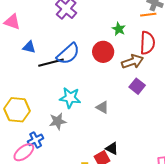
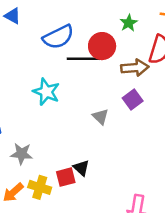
black line: (51, 63) -> (83, 59), moved
gray triangle: (102, 107) -> (100, 117), moved
gray star: (58, 121) -> (22, 154), moved

